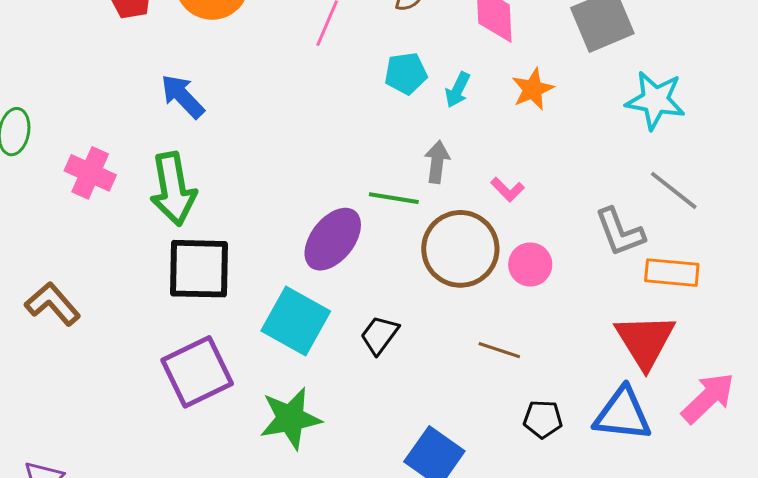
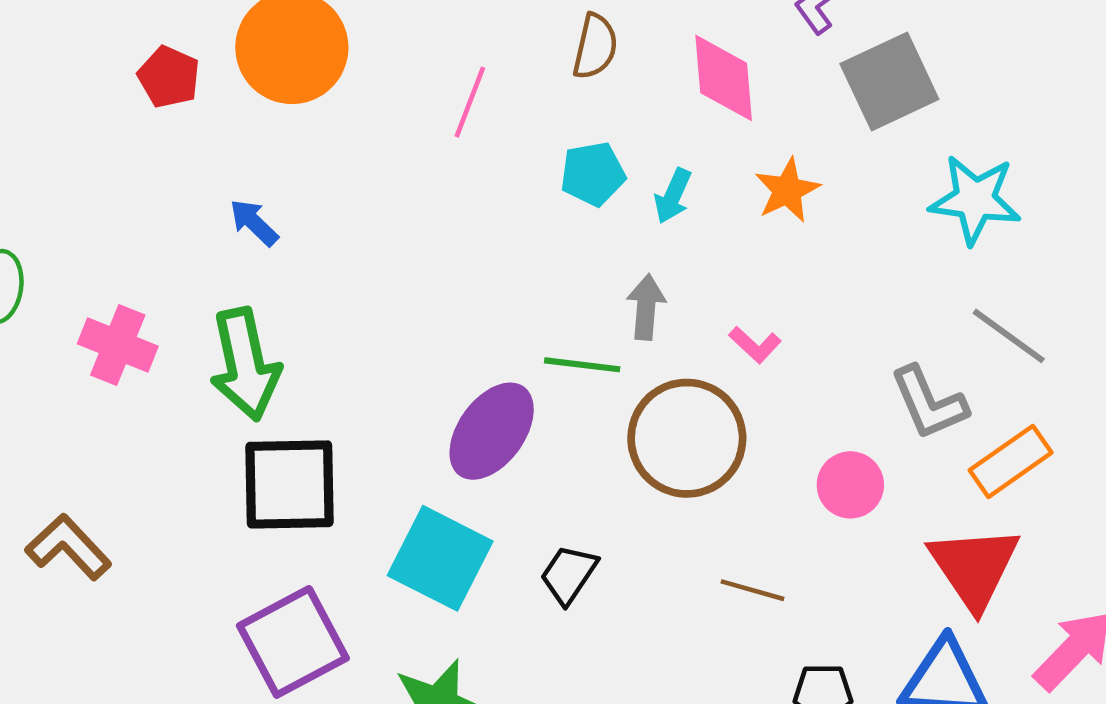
blue arrow: (183, 96) -> (254, 223), size x0.7
pink circle: (530, 265) -> (850, 485), moved
orange rectangle: (672, 273) -> (1011, 461), turned -38

